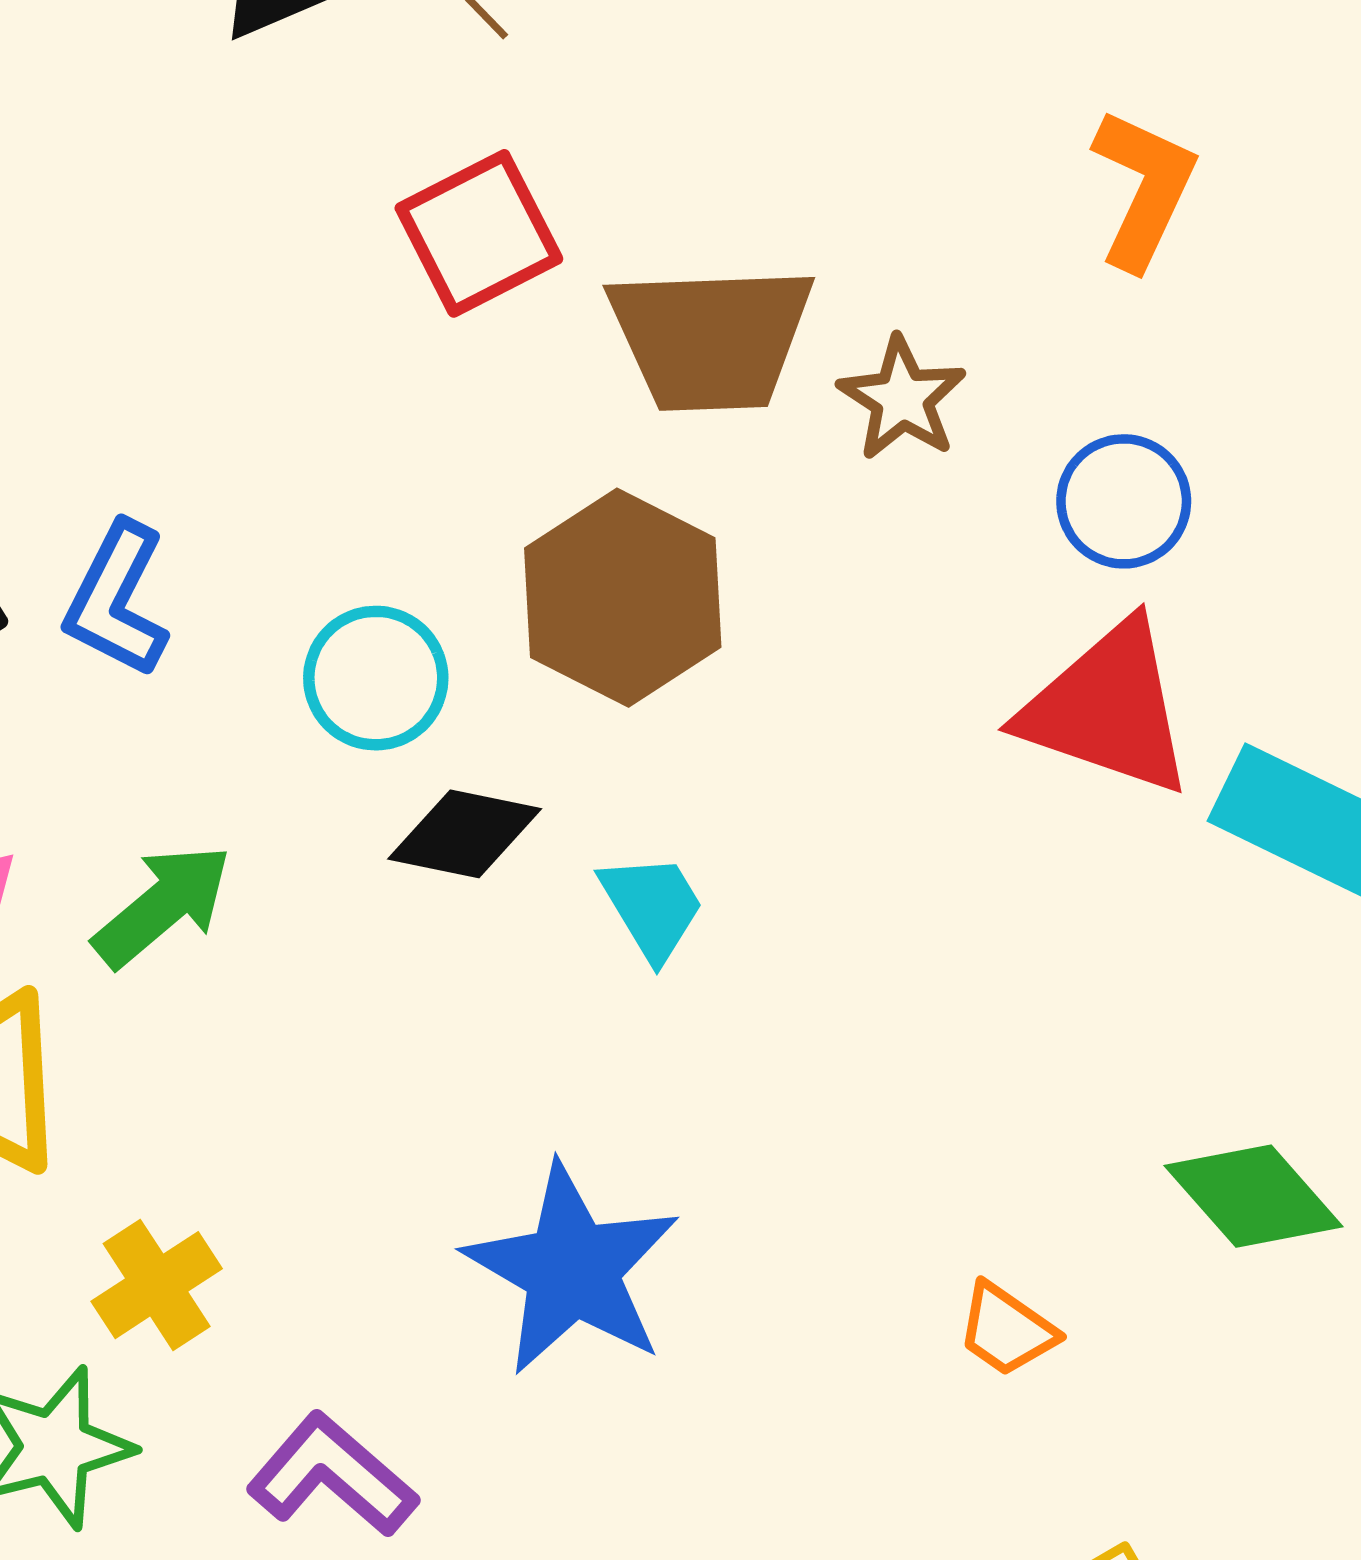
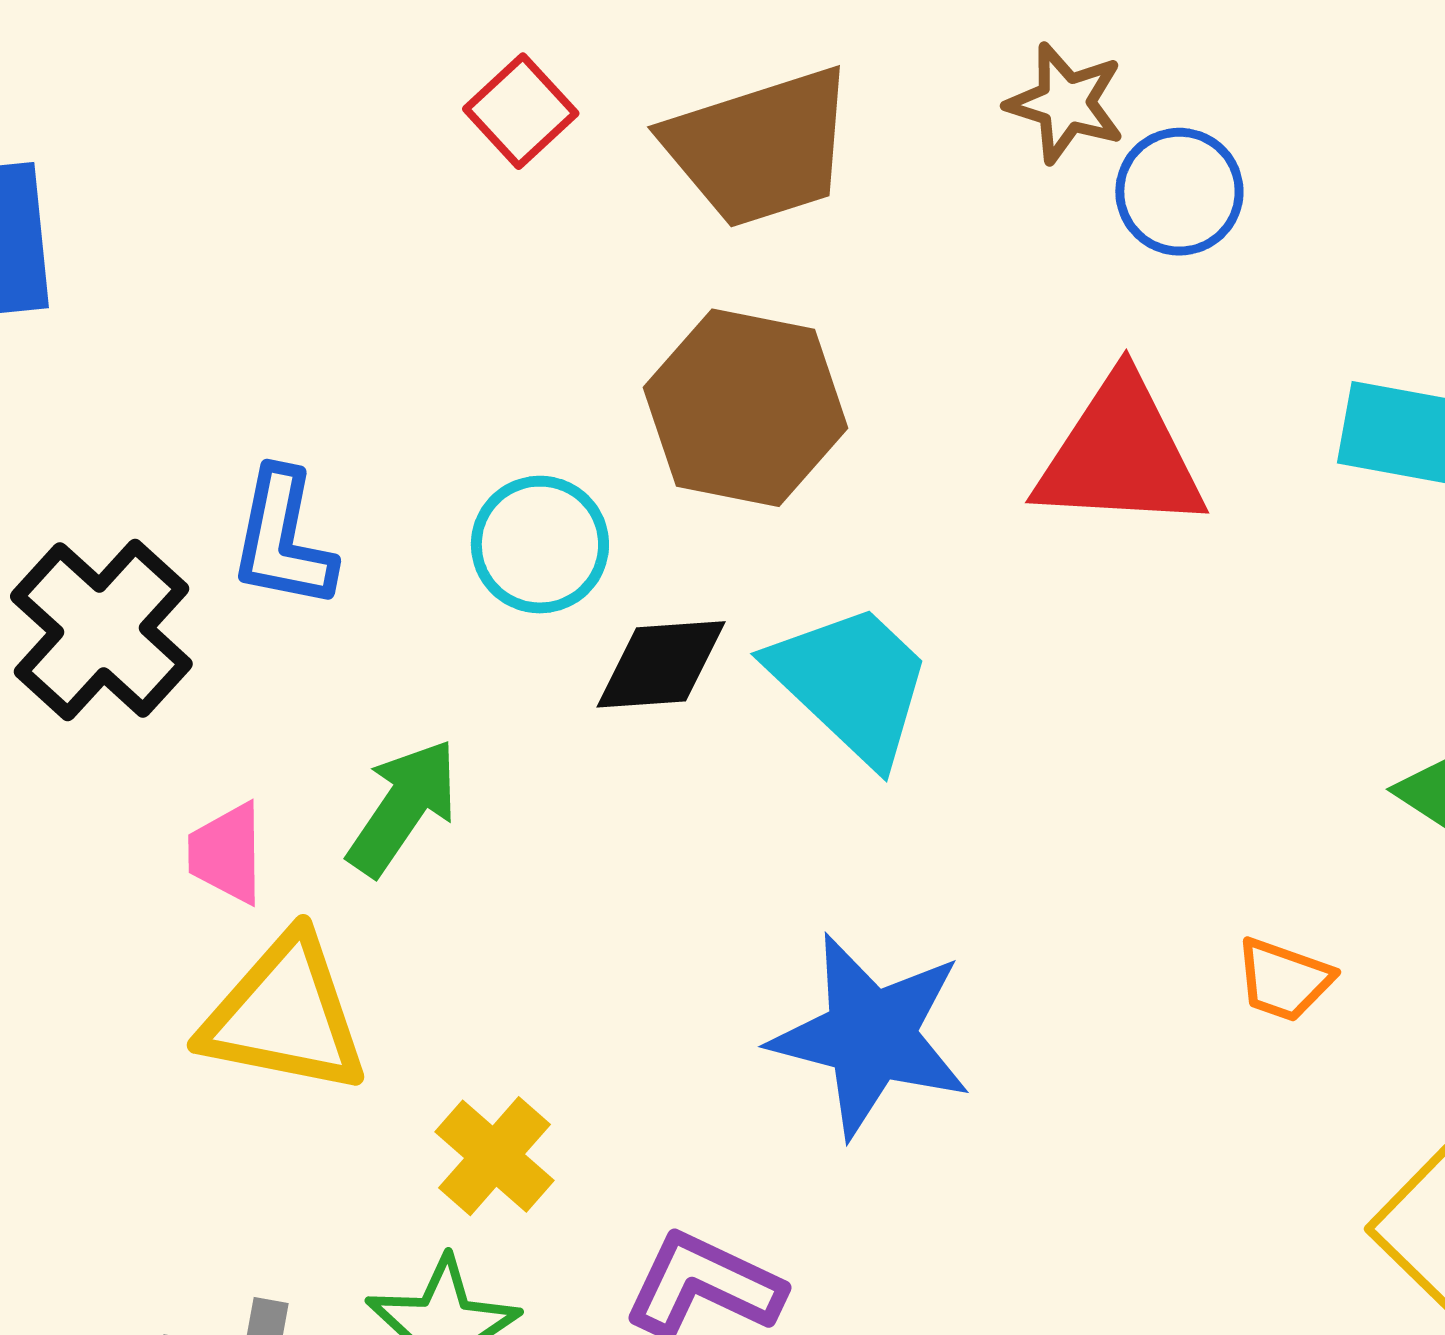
red square: (479, 233) -> (521, 111), size x0.7
brown star: (902, 398) -> (1066, 103), moved
red triangle: (1108, 708) -> (1120, 455), moved
cyan trapezoid: (652, 907) -> (851, 683), size x1.6

